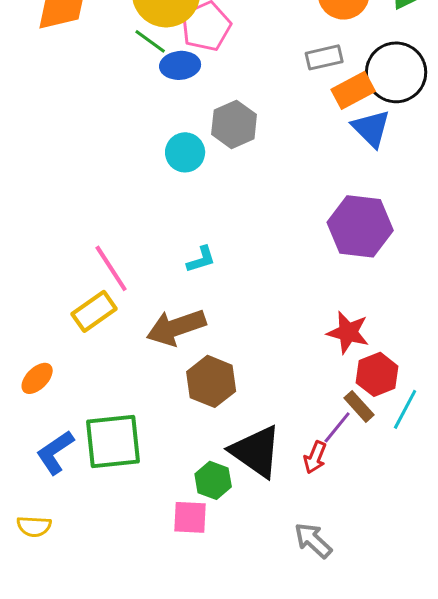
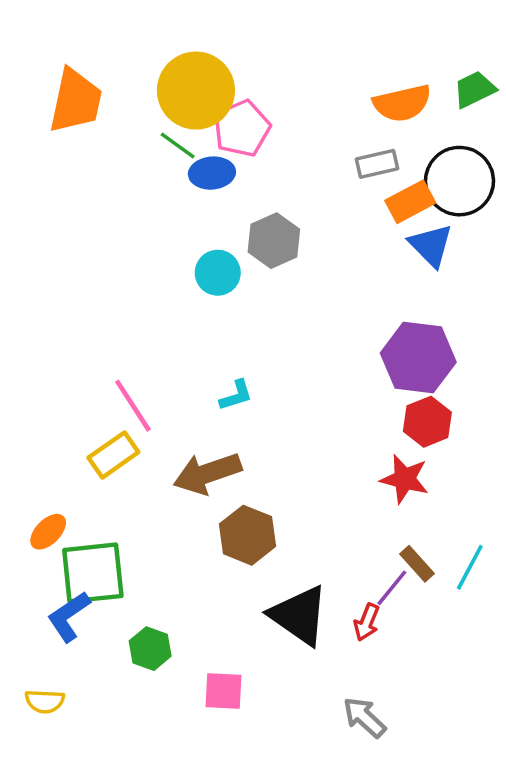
red hexagon: (377, 374) -> (427, 422), moved
green square: (113, 441) -> (93, 573), moved
green hexagon: (213, 480) -> (150, 649), moved

